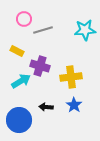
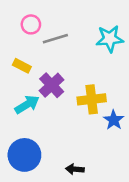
purple cross: (40, 66) -> (52, 85), turned 30
blue star: (74, 105) -> (114, 120), moved
black arrow: (46, 107) -> (75, 169), moved

